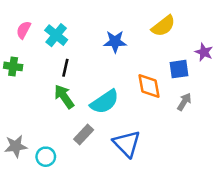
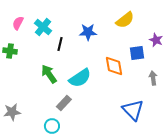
black line: (65, 68) -> (60, 44), moved
gray arrow: (184, 102) -> (153, 78), moved, turned -40
blue triangle: (127, 144) -> (133, 110), moved
cyan circle: (46, 157) -> (52, 126), moved

